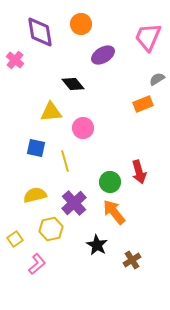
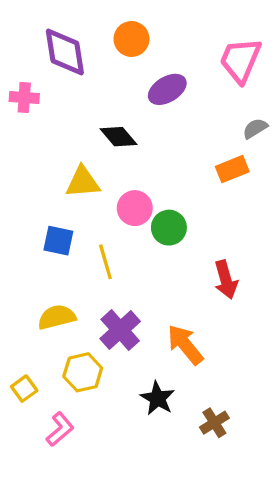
pink cross: (15, 60) -> (24, 98), turned -36
green circle: (110, 182) -> (169, 228), moved

